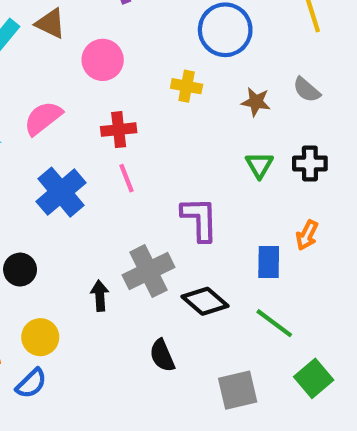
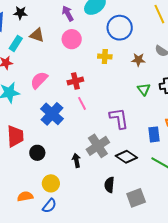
pink circle: (103, 60) -> (72, 39), moved
black semicircle: (162, 356) -> (109, 185), turned 35
gray square: (238, 390) -> (136, 198), moved

